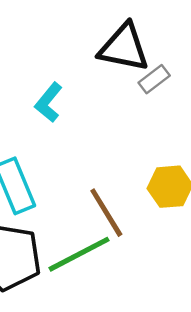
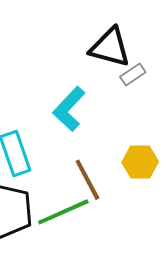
cyan L-shape: (49, 102) -> (69, 109), moved, size x1.4

